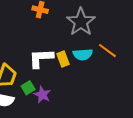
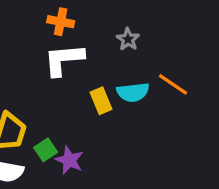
gray star: (81, 22) -> (128, 39), size x0.5
white L-shape: (41, 58) -> (64, 60), moved

